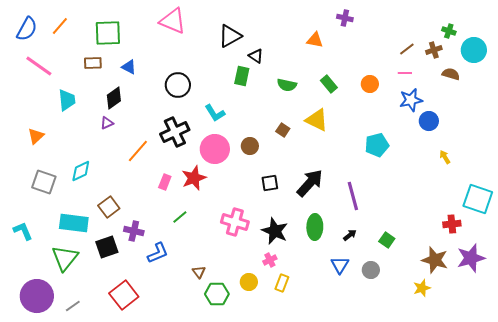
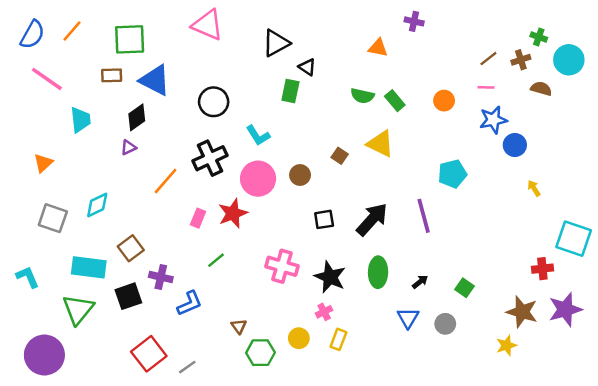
blue triangle: (129, 67) -> (155, 80), size x1.8
green semicircle: (287, 85) -> (362, 96), moved
purple line: (353, 196) -> (424, 216), moved
gray line: (73, 306) -> (187, 367), moved

